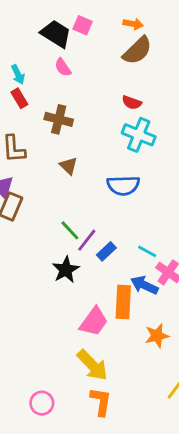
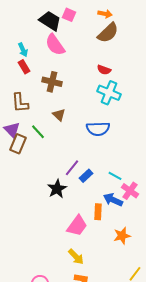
pink semicircle: (63, 67) -> (55, 45), size x1.6
green line: (70, 230) -> (38, 132), moved
orange rectangle: (123, 302) -> (98, 212), size x0.7
yellow arrow: (92, 365) -> (76, 257), size x0.7

